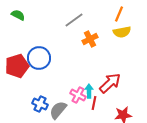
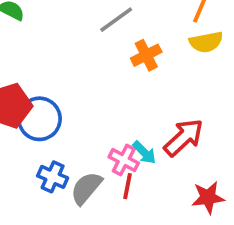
blue circle: (39, 58) -> (39, 119), moved
cyan arrow: (89, 91) -> (144, 153), turned 136
red line: (94, 103) -> (127, 186), moved

